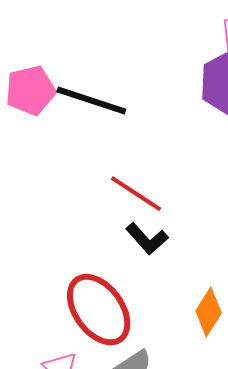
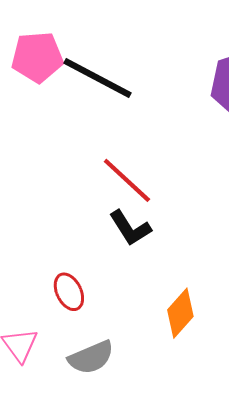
red ellipse: (99, 310) -> (69, 292), size x0.5

